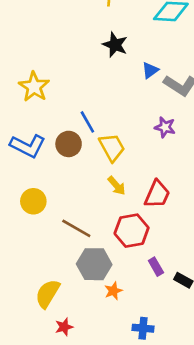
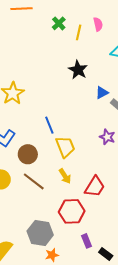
brown circle: (69, 144) -> (28, 154), moved
brown line: (76, 228) -> (34, 181), moved

